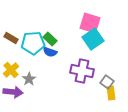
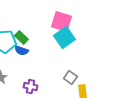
purple cross: (82, 71) -> (30, 86), moved, size x0.6
gray square: (107, 82) -> (70, 78), moved

